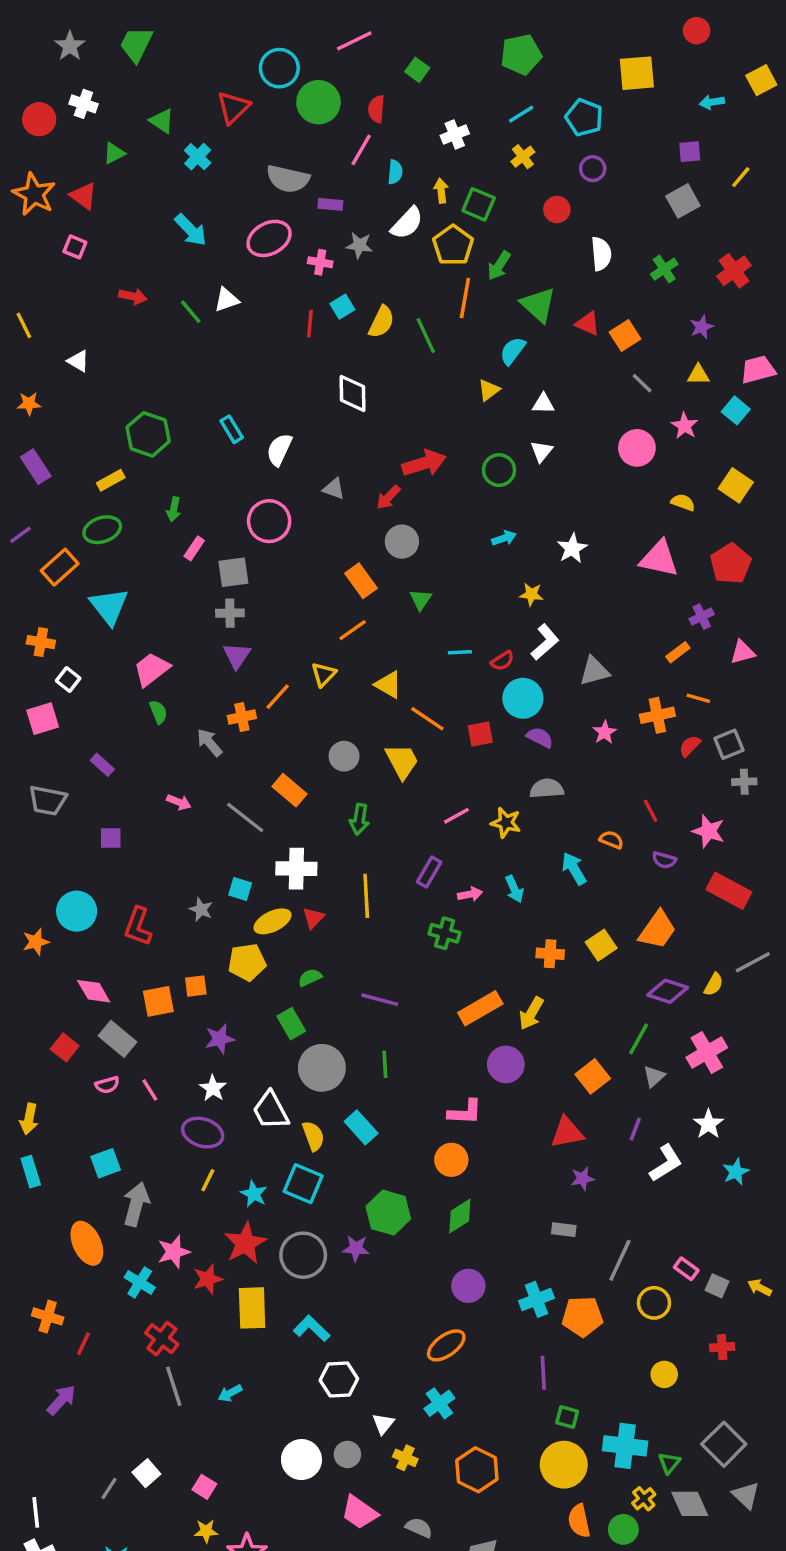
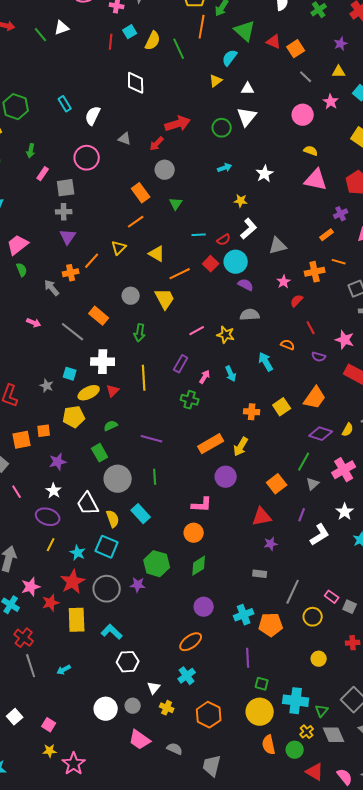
white triangle: (542, 451) -> (247, 117), size x1.5
yellow semicircle: (683, 502) -> (311, 151), moved
orange line: (427, 719) -> (180, 274), turned -60
red square: (480, 734) -> (211, 264), moved, turned -35
red semicircle: (690, 746) -> (297, 301), moved
pink arrow: (470, 894) -> (205, 377), turned -48

